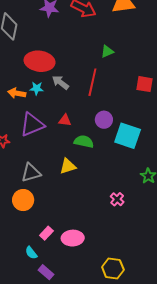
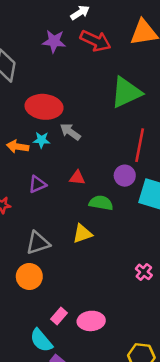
green triangle: (107, 52) -> (126, 92), size x2.0
red line: (92, 82) -> (140, 145), moved
purple triangle: (32, 125) -> (37, 184), size x0.6
cyan semicircle: (31, 253) -> (41, 340), size x1.5

